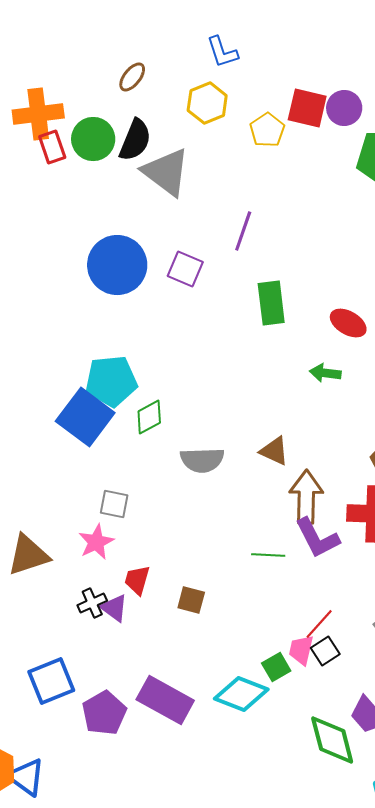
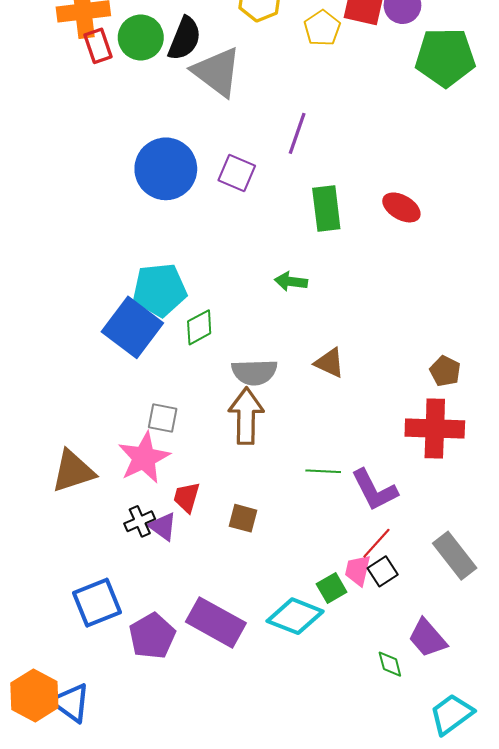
red ellipse: (348, 323) -> (401, 207), moved
green arrow: (325, 373) -> (291, 281), moved
brown arrow: (306, 497) -> (246, 416), moved
purple L-shape: (317, 538) -> (374, 490), moved
pink star: (96, 542) -> (144, 458), size x1.4
green diamond: (332, 740) -> (390, 664), size x0.5

